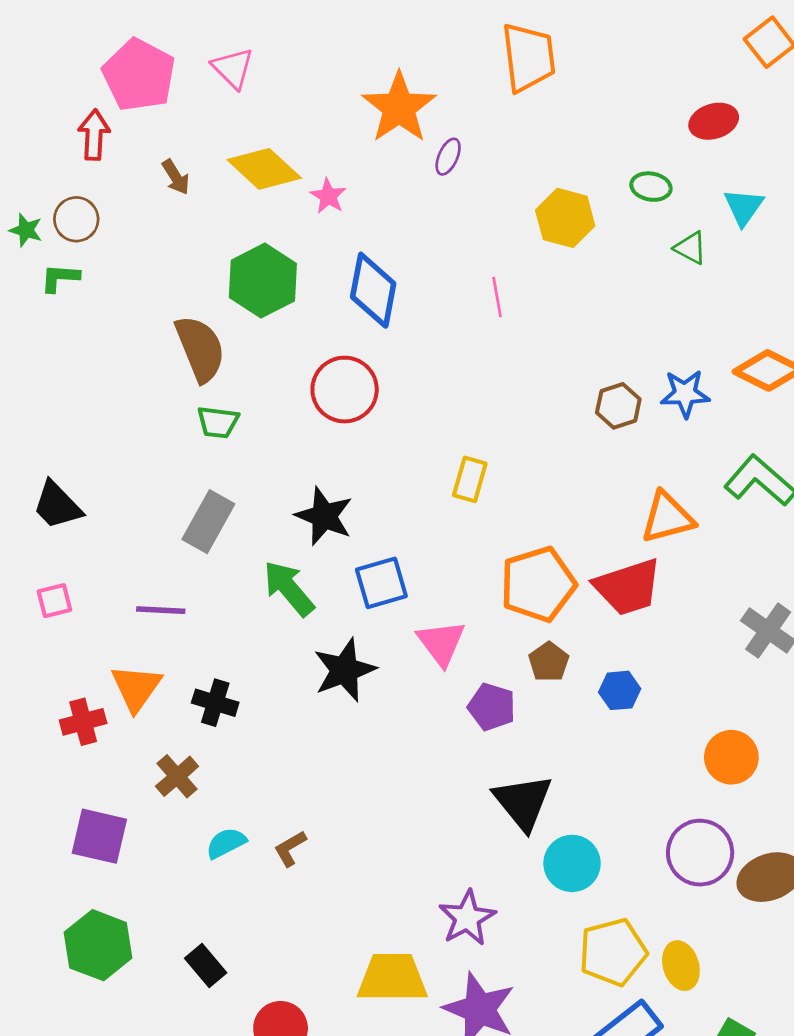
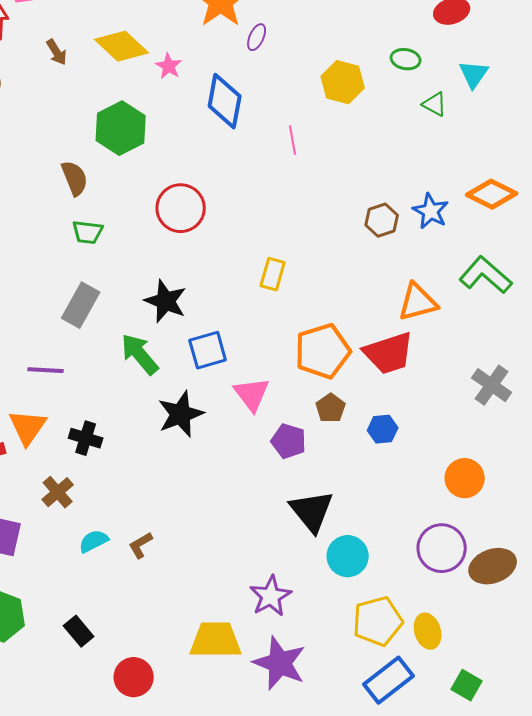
blue diamond: (373, 290) -> (225, 101), moved
brown semicircle: (200, 349) -> (75, 178), size x0.7
blue star: (685, 394) -> (431, 211), turned 30

